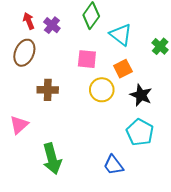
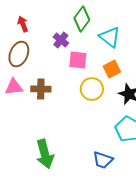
purple cross: (52, 25) -> (61, 40), moved
pink triangle: (19, 125) -> (14, 87), moved, turned 36
blue trapezoid: (113, 165) -> (103, 160), turned -35

